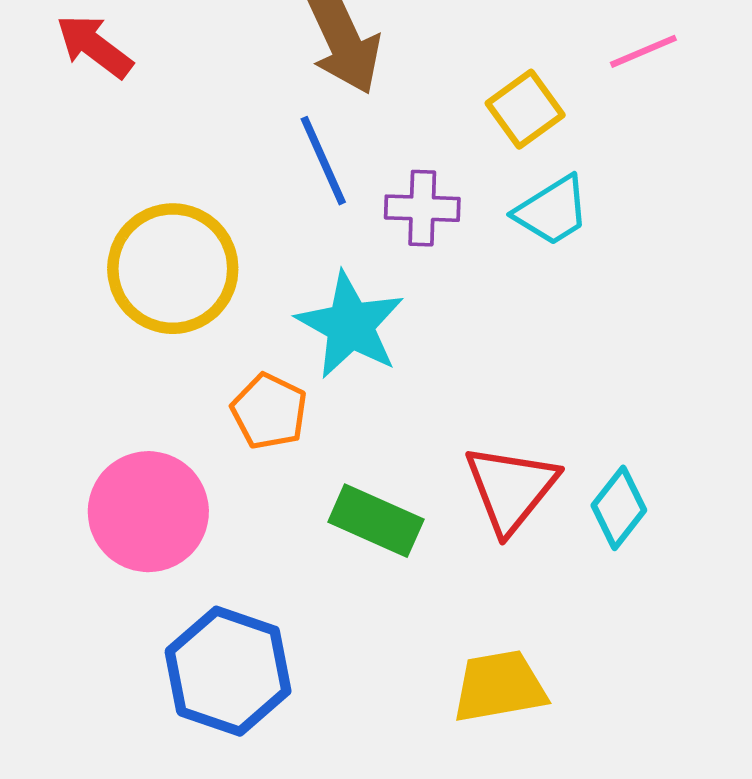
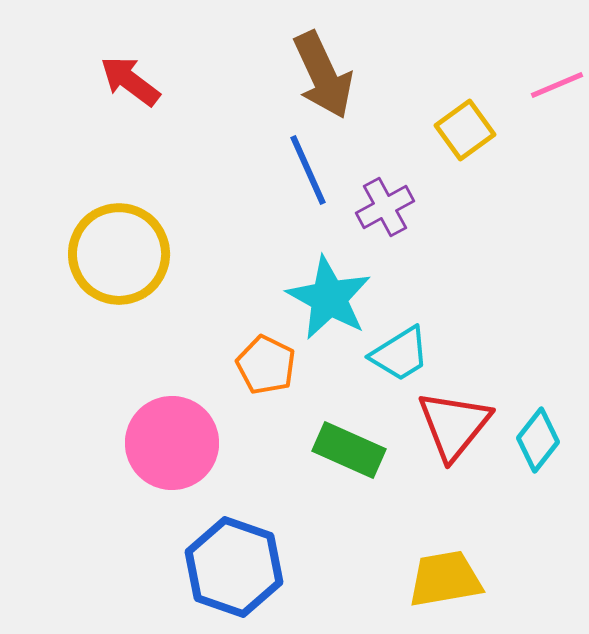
purple cross: (422, 208) -> (385, 207), turned -30
cyan trapezoid: (552, 211) -> (400, 354), moved
yellow circle: (173, 269) -> (119, 254), moved

